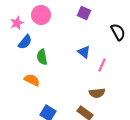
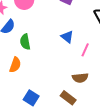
orange semicircle: (32, 80) -> (15, 65), turned 84

